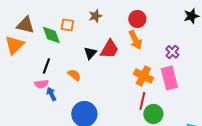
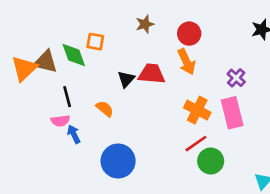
brown star: (95, 16) -> (145, 24), moved
brown triangle: (25, 25) -> (46, 62), moved
red trapezoid: (109, 49) -> (152, 74), turned -115
black line: (46, 66) -> (67, 97), turned -35
red line: (142, 101) -> (196, 144), turned 42

